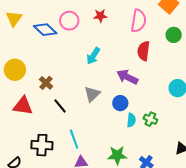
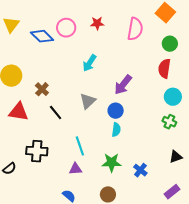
red semicircle: (143, 51) -> (164, 69), moved
purple arrow: (127, 77) -> (123, 85), turned -80
green cross: (150, 119) -> (169, 122), moved
cyan semicircle: (131, 120) -> (116, 130), moved
cyan line: (74, 139) -> (80, 146), moved

